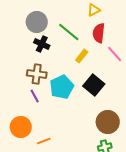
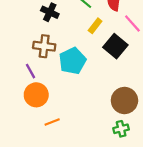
black square: (94, 85) -> (115, 46), moved
purple line: (35, 96) -> (31, 71), moved
orange circle: (21, 127) -> (36, 95), moved

